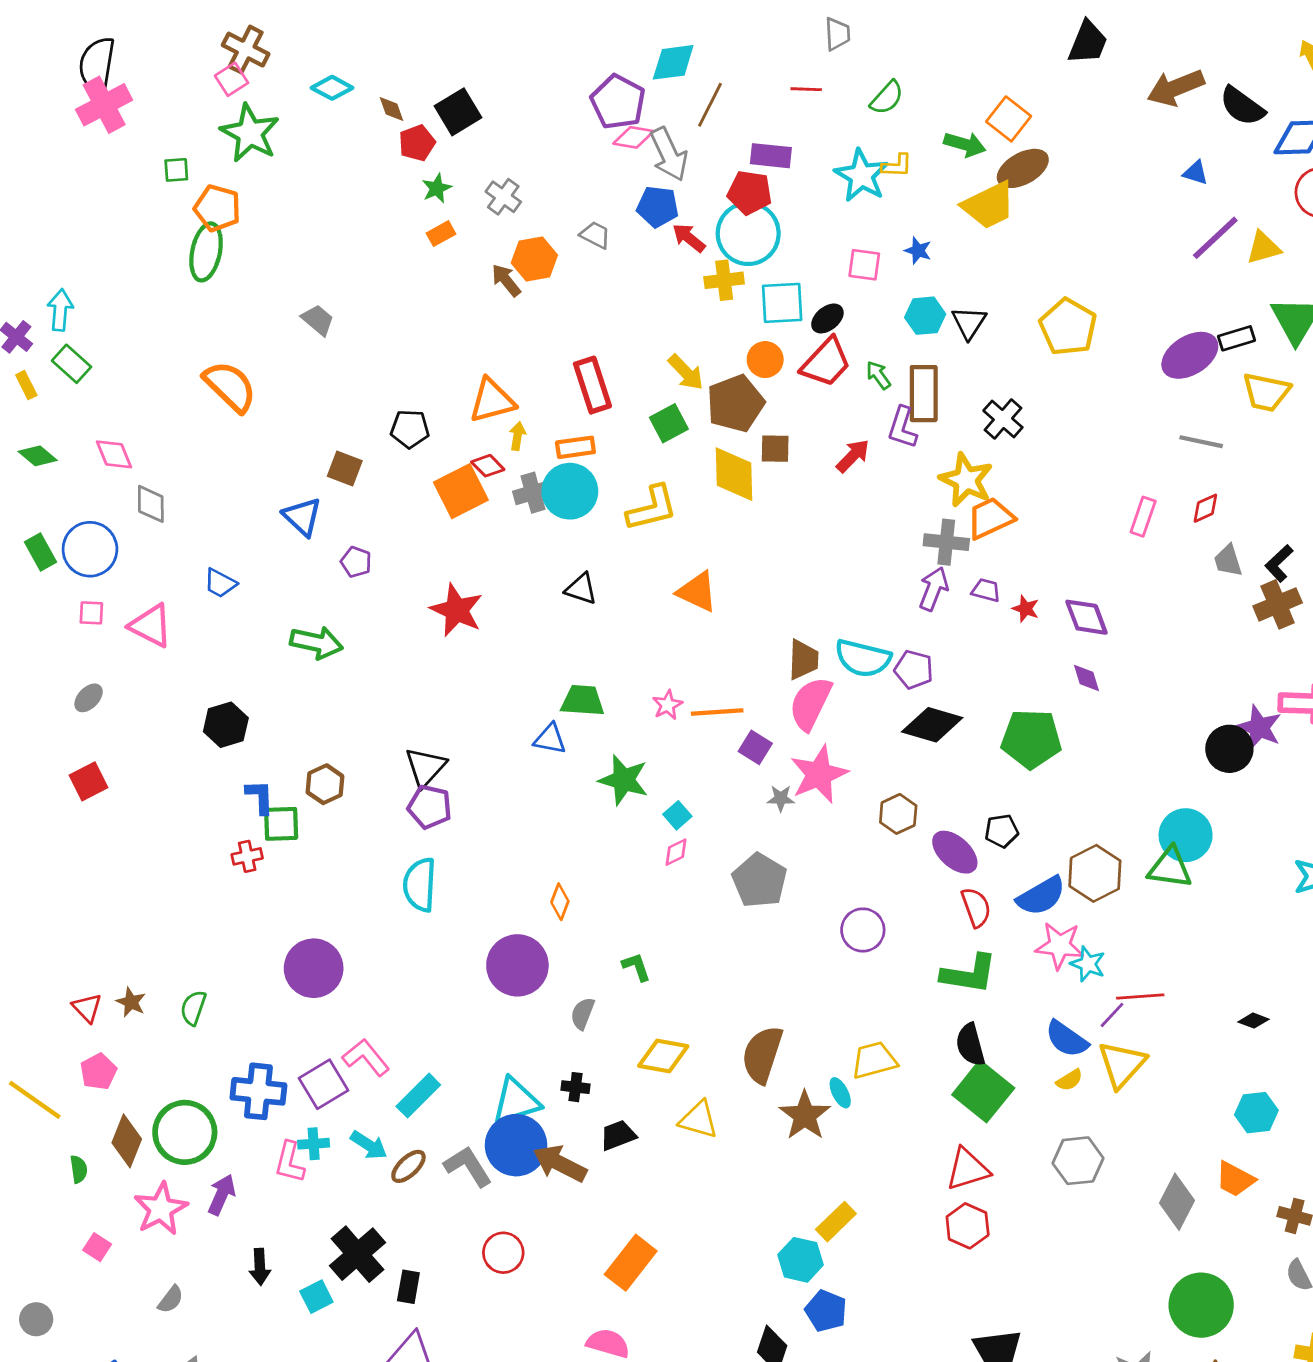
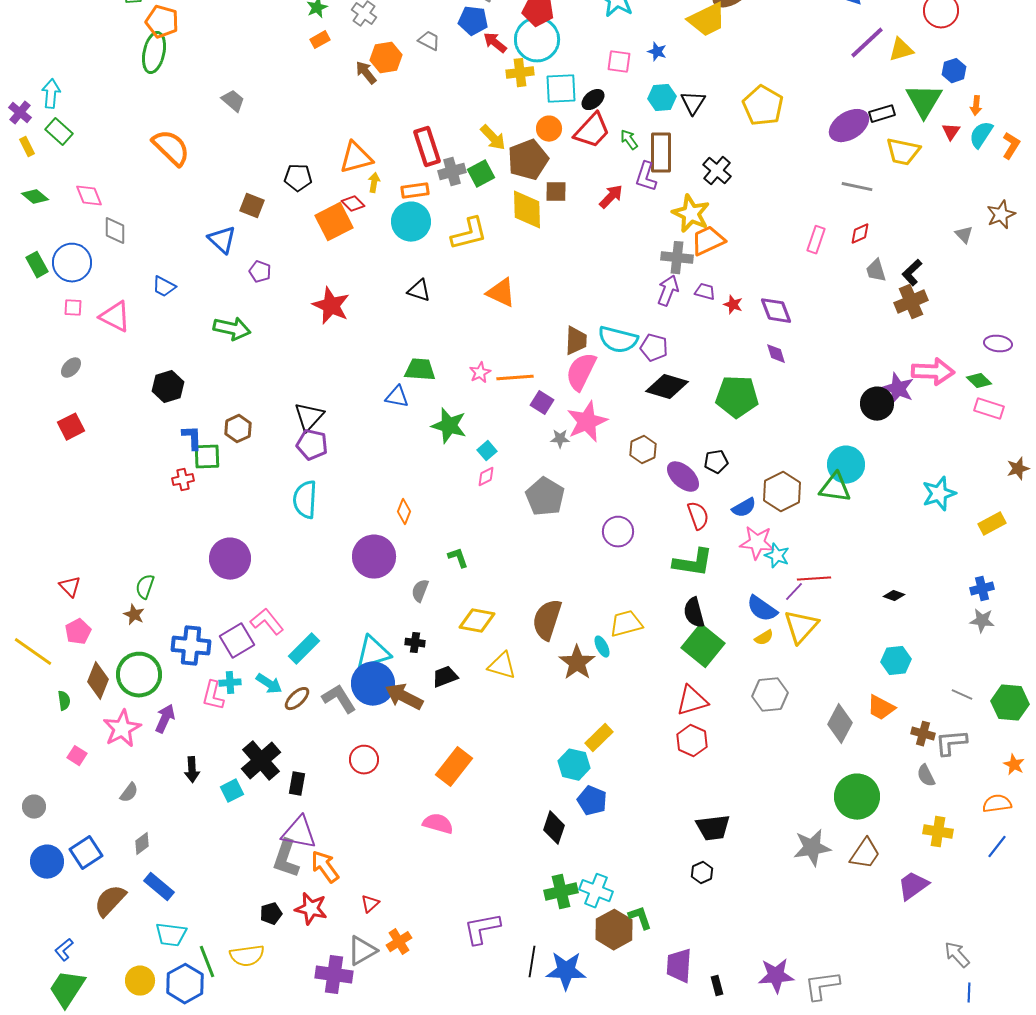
gray cross: (533, 493) -> (452, 172), moved
blue semicircle: (1041, 896) -> (744, 508), size x0.7
brown star: (131, 1002) -> (134, 615), moved

